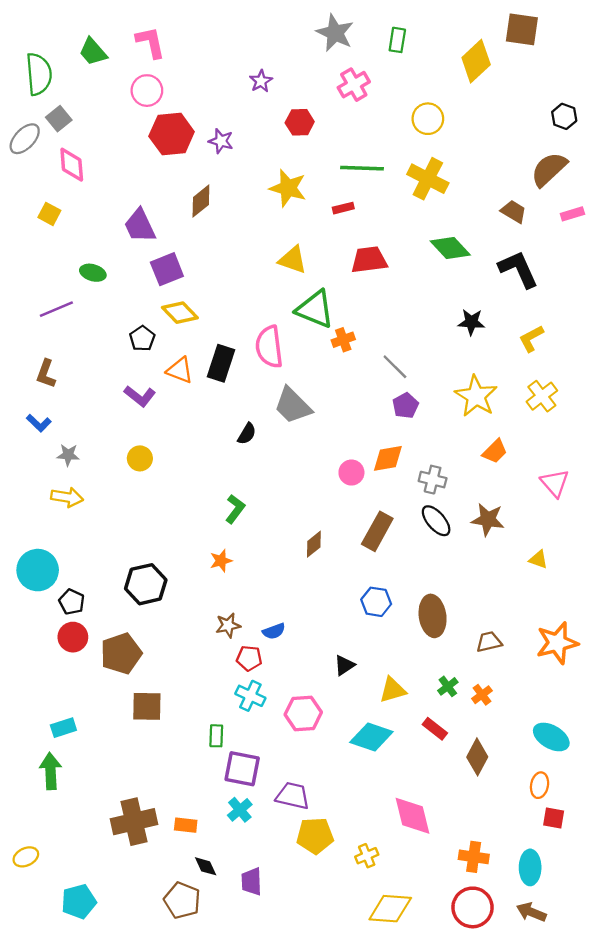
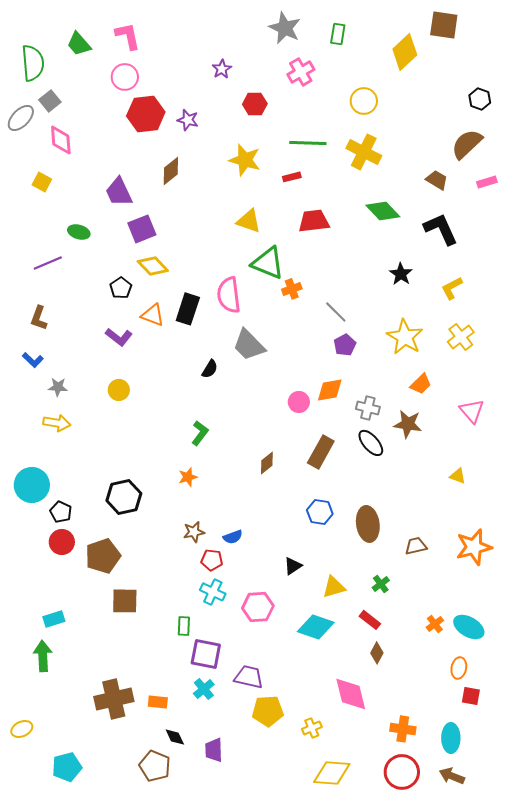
black star: (471, 322) -> (401, 274), turned 30
brown star: (488, 520) -> (408, 424), moved
orange cross: (482, 695) -> (435, 624), moved
brown diamond: (477, 757) -> (377, 653), moved, size x0.7

